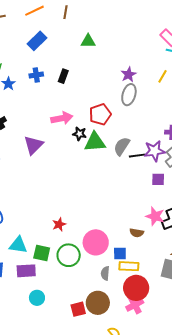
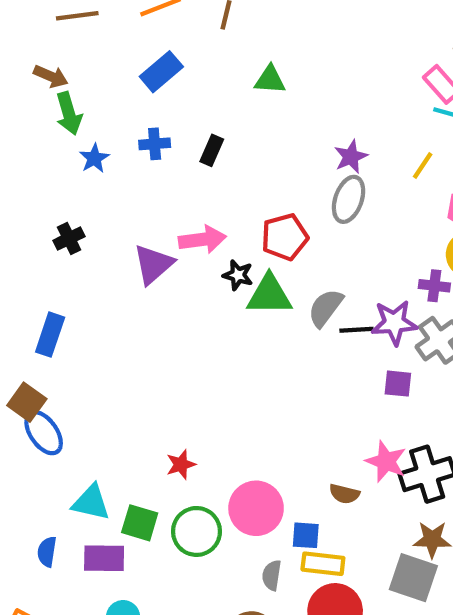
purple triangle: (33, 145) -> (153, 264), moved

